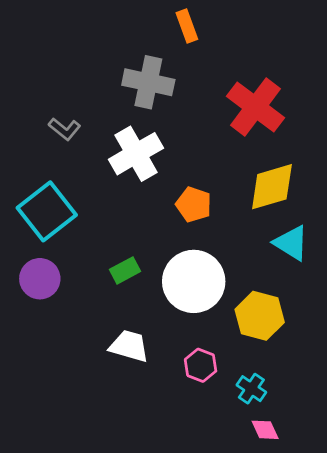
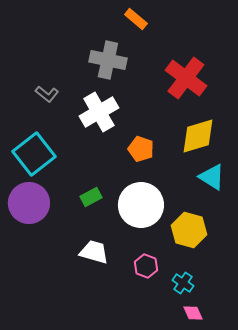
orange rectangle: (187, 26) -> (136, 19), turned -30
purple circle: (40, 279) -> (29, 203), size x1.4

